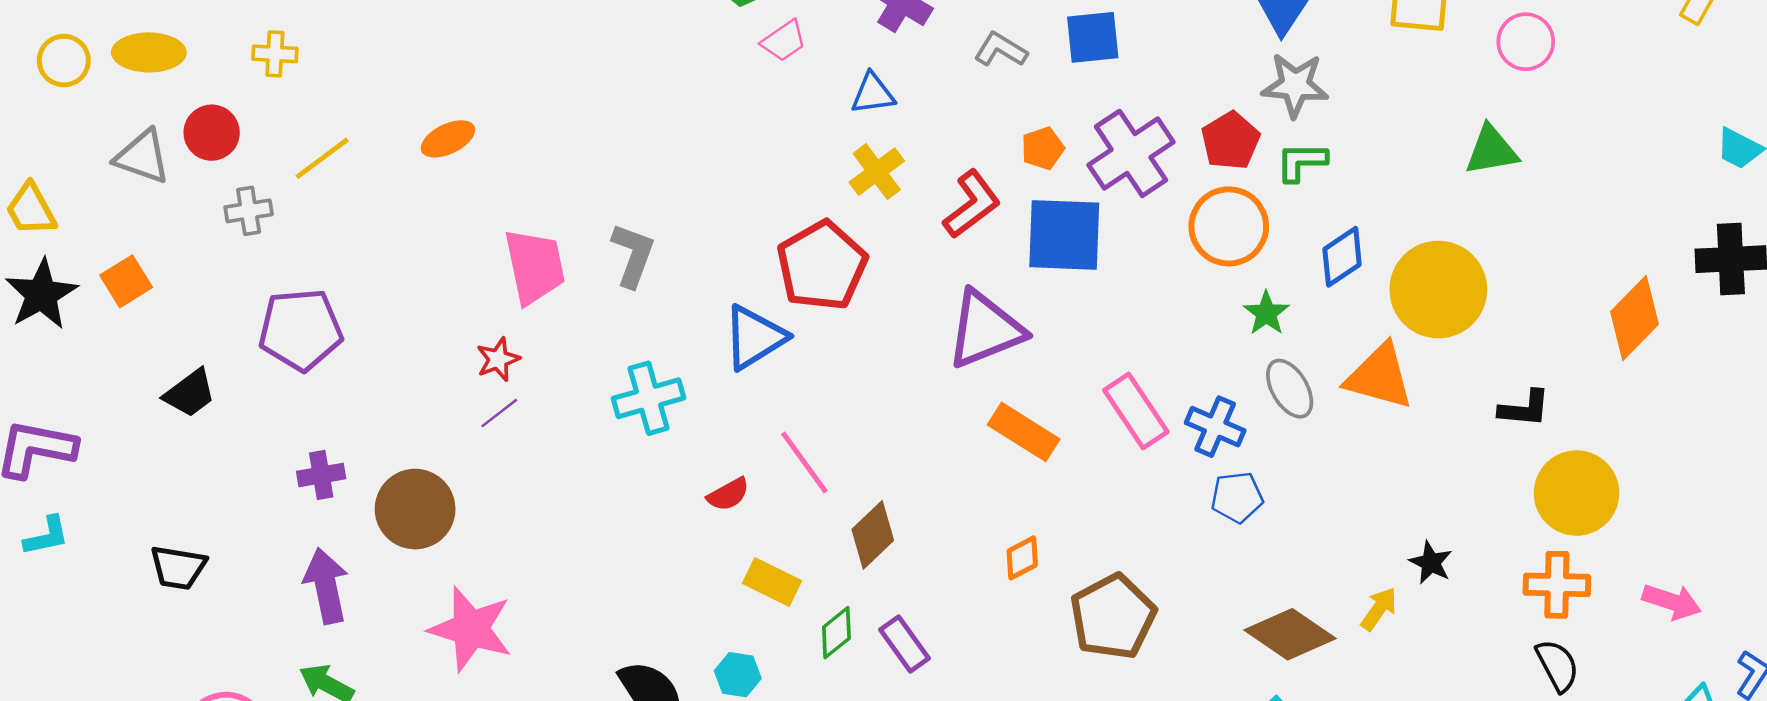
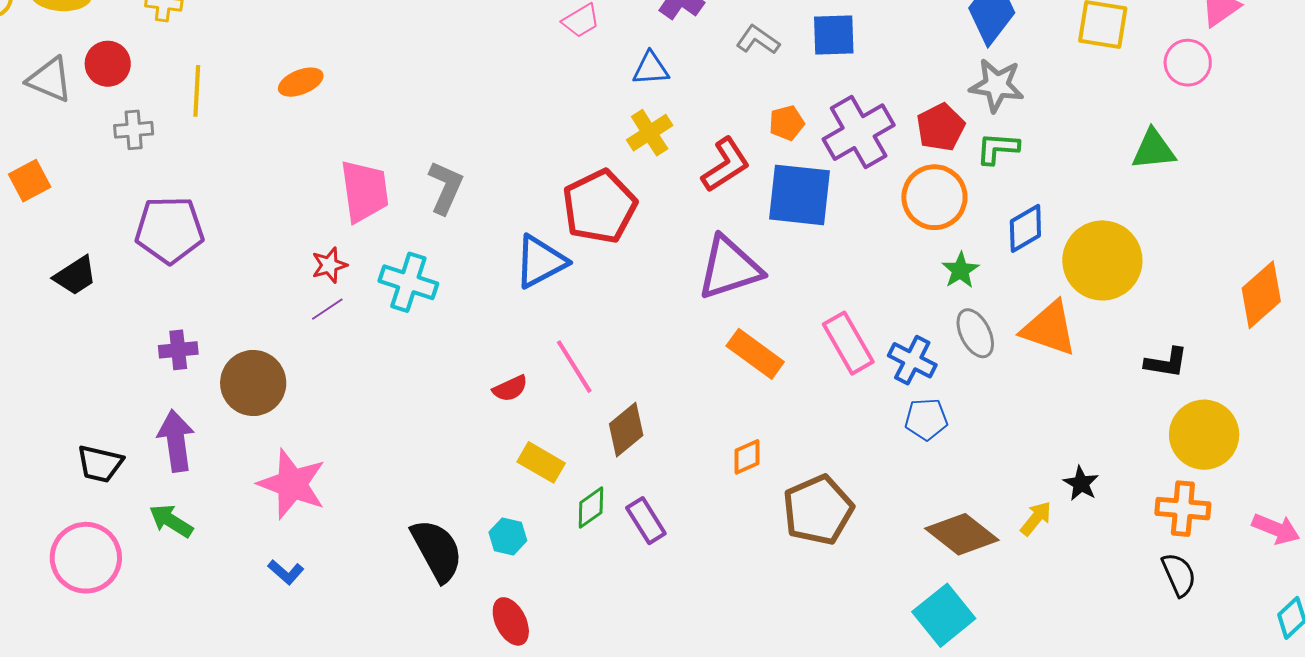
yellow line: (322, 158) -> (197, 91), turned -54
cyan cross: (649, 398) -> (408, 282), moved, turned 30
black trapezoid: (178, 568) -> (100, 464), moved

